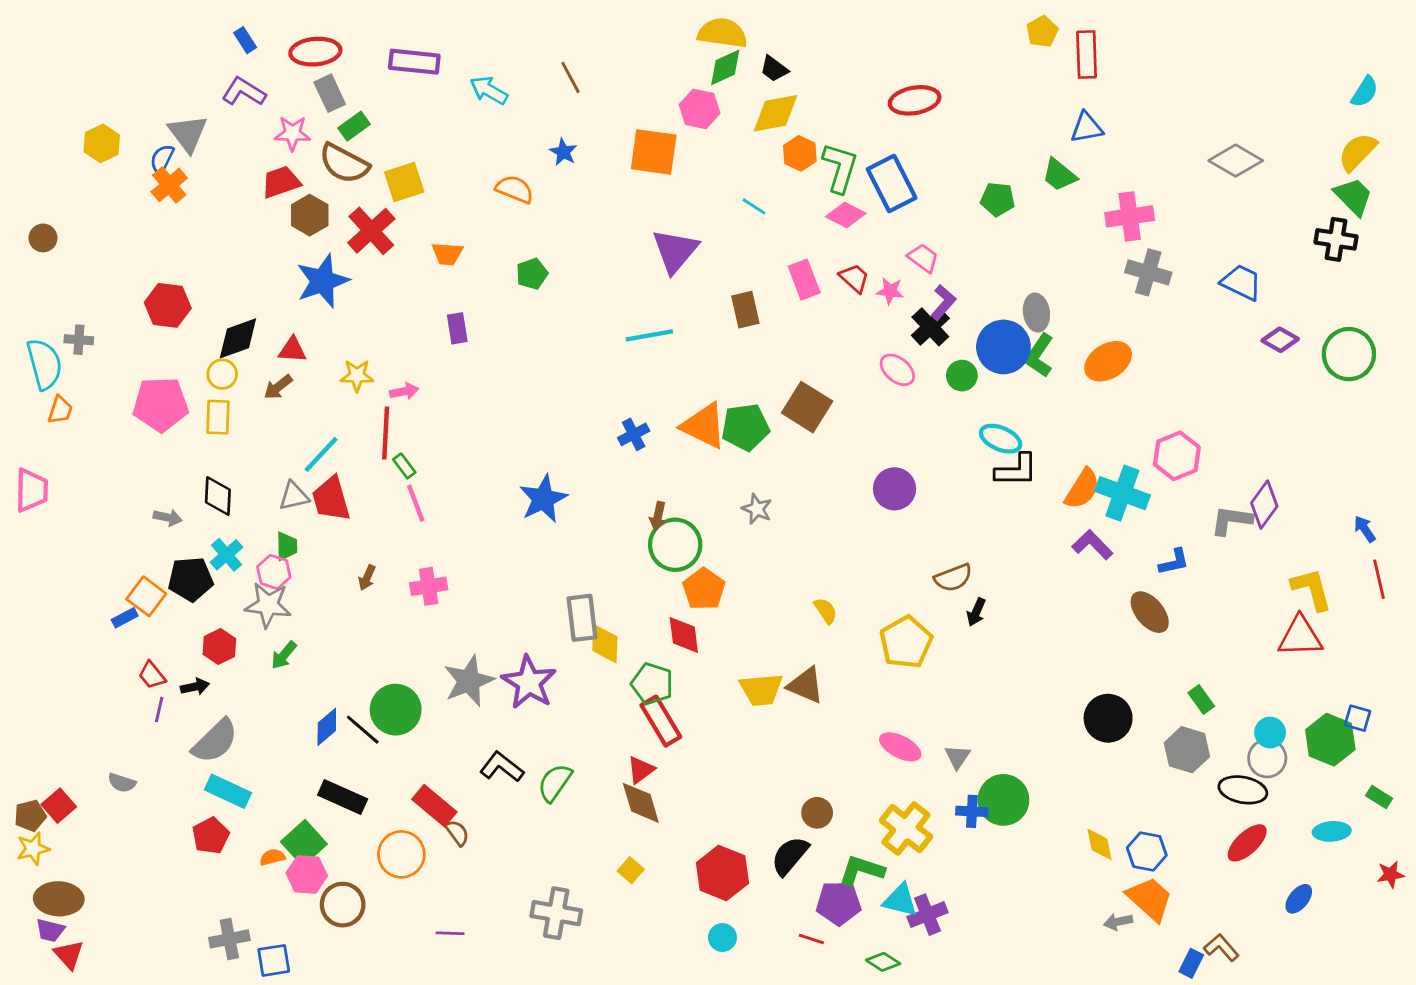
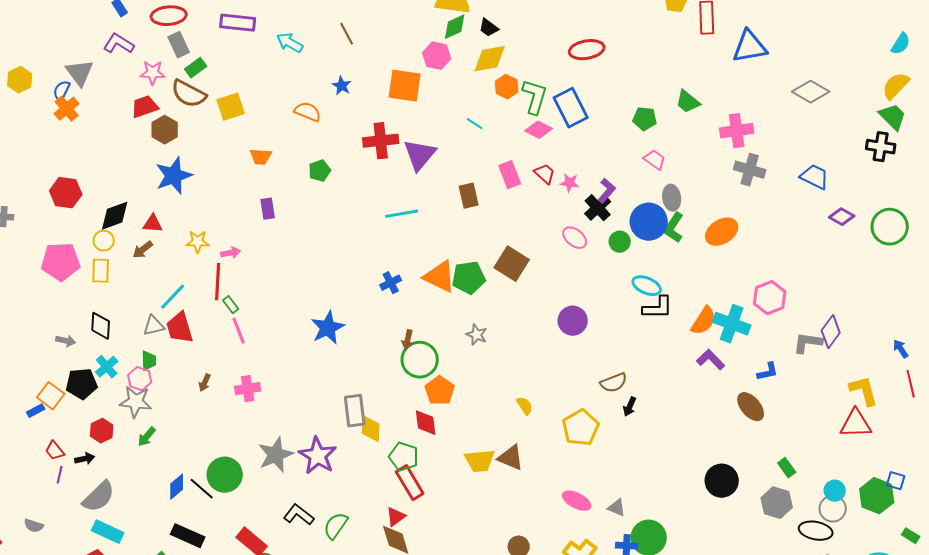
blue triangle: (1087, 128) -> (750, 47), moved, size x1.5
red cross: (371, 231) -> (381, 141), moved, turned 36
pink trapezoid: (923, 258) -> (655, 160), moved
gray triangle: (958, 757) -> (617, 508), turned -42

